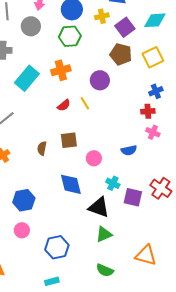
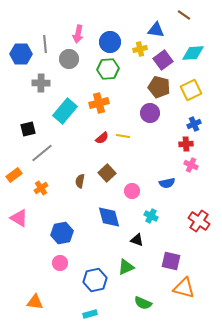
purple circle: (100, 80) -> (150, 113), moved
yellow line: (85, 103) -> (123, 136), turned -48
brown square: (69, 140) -> (107, 173), turned -36
purple square: (133, 197) -> (171, 261), moved
black triangle: (99, 207) -> (137, 240), size x0.6
green triangle: (104, 234) -> (126, 267), moved

